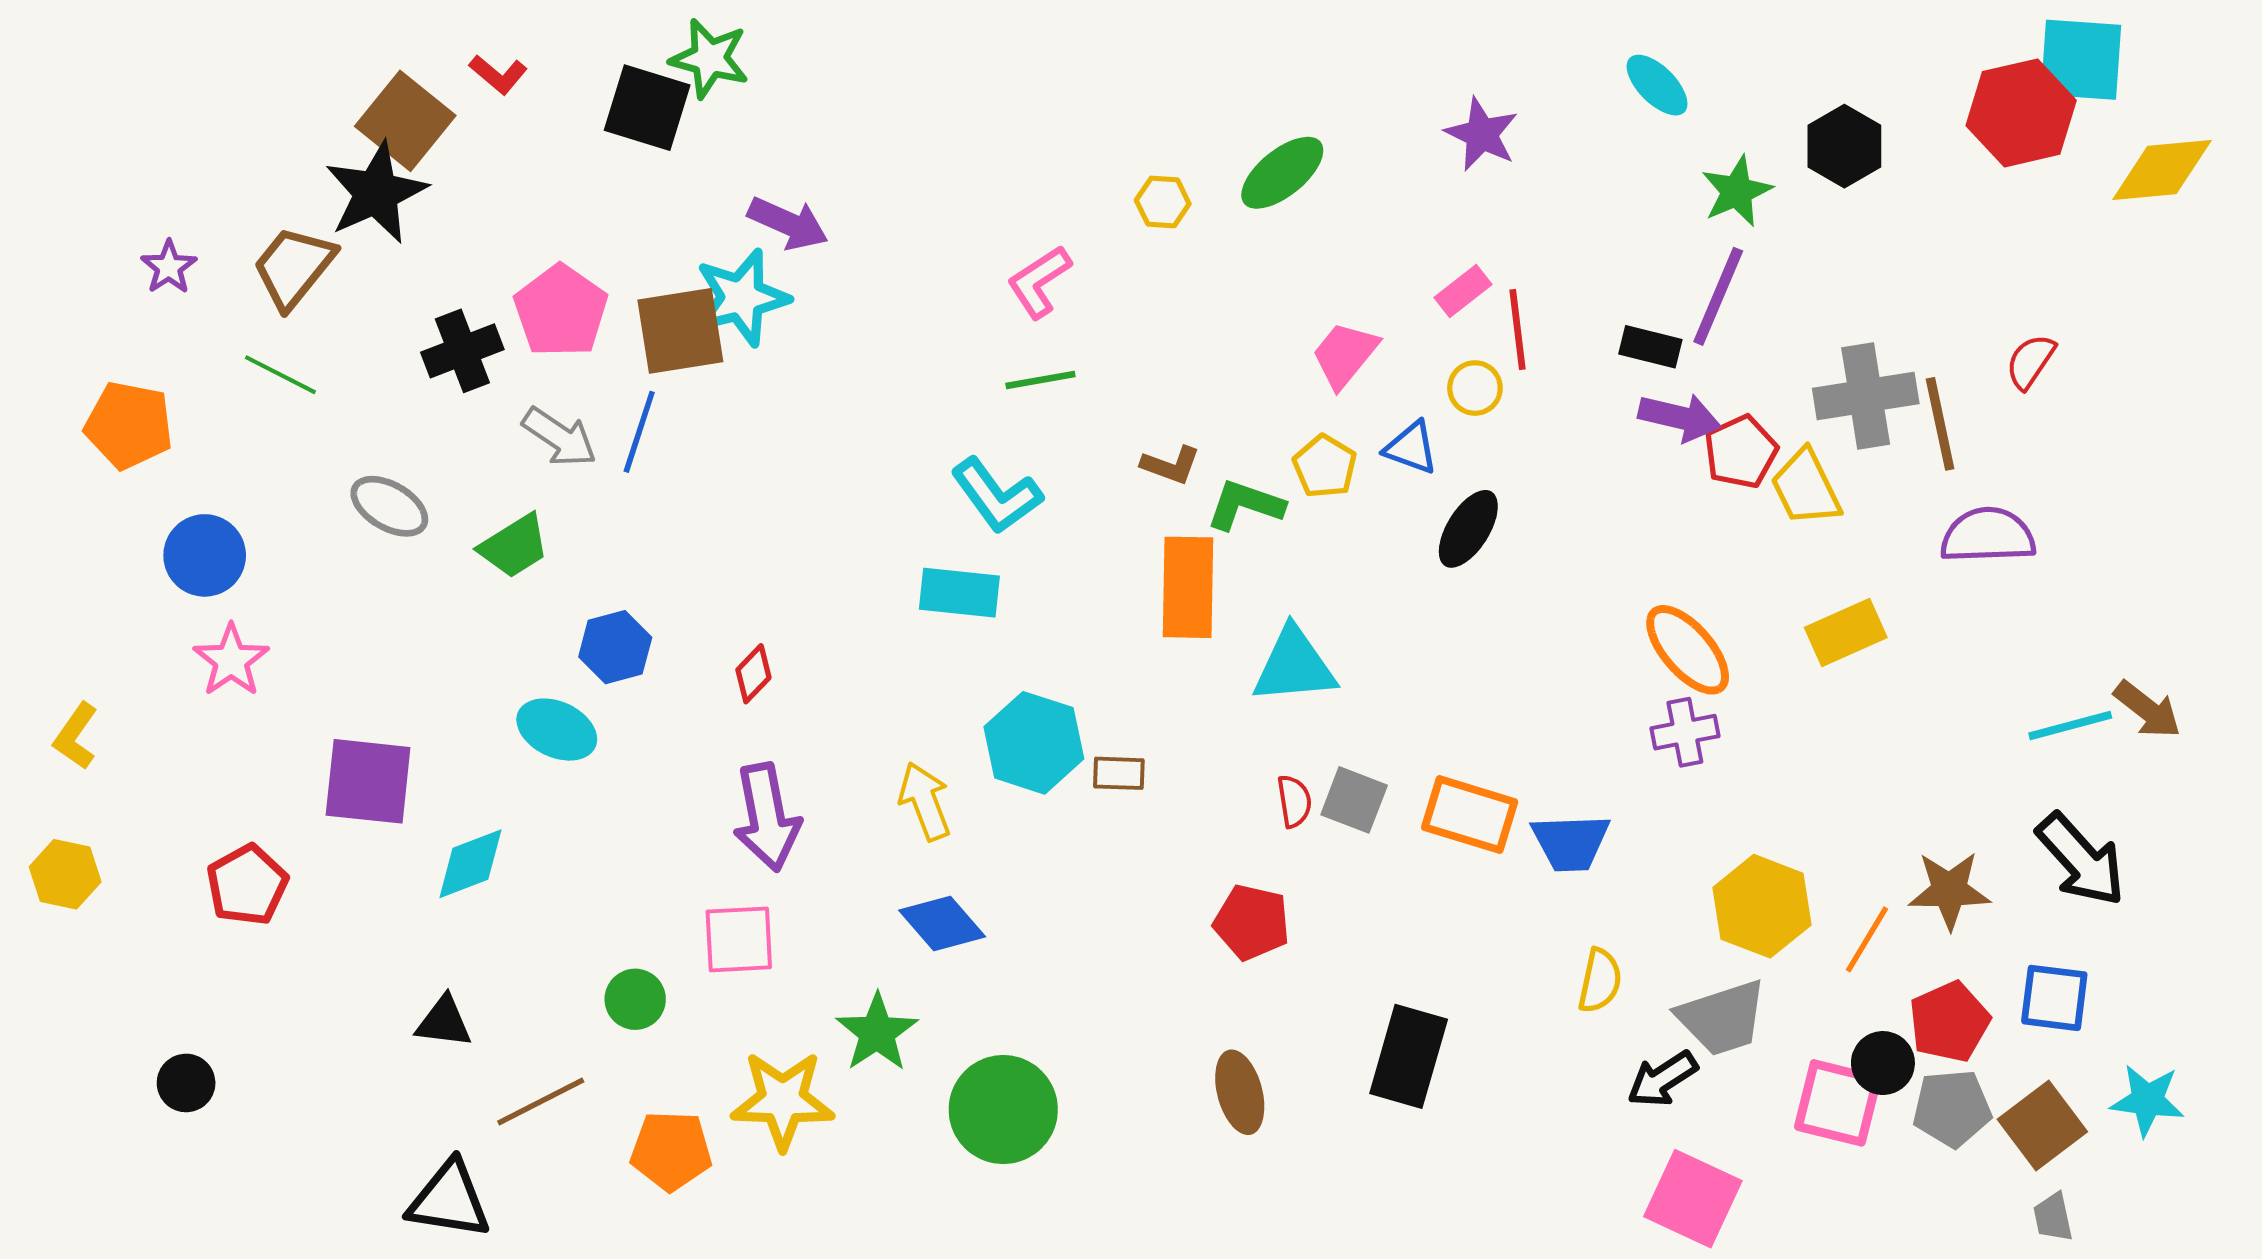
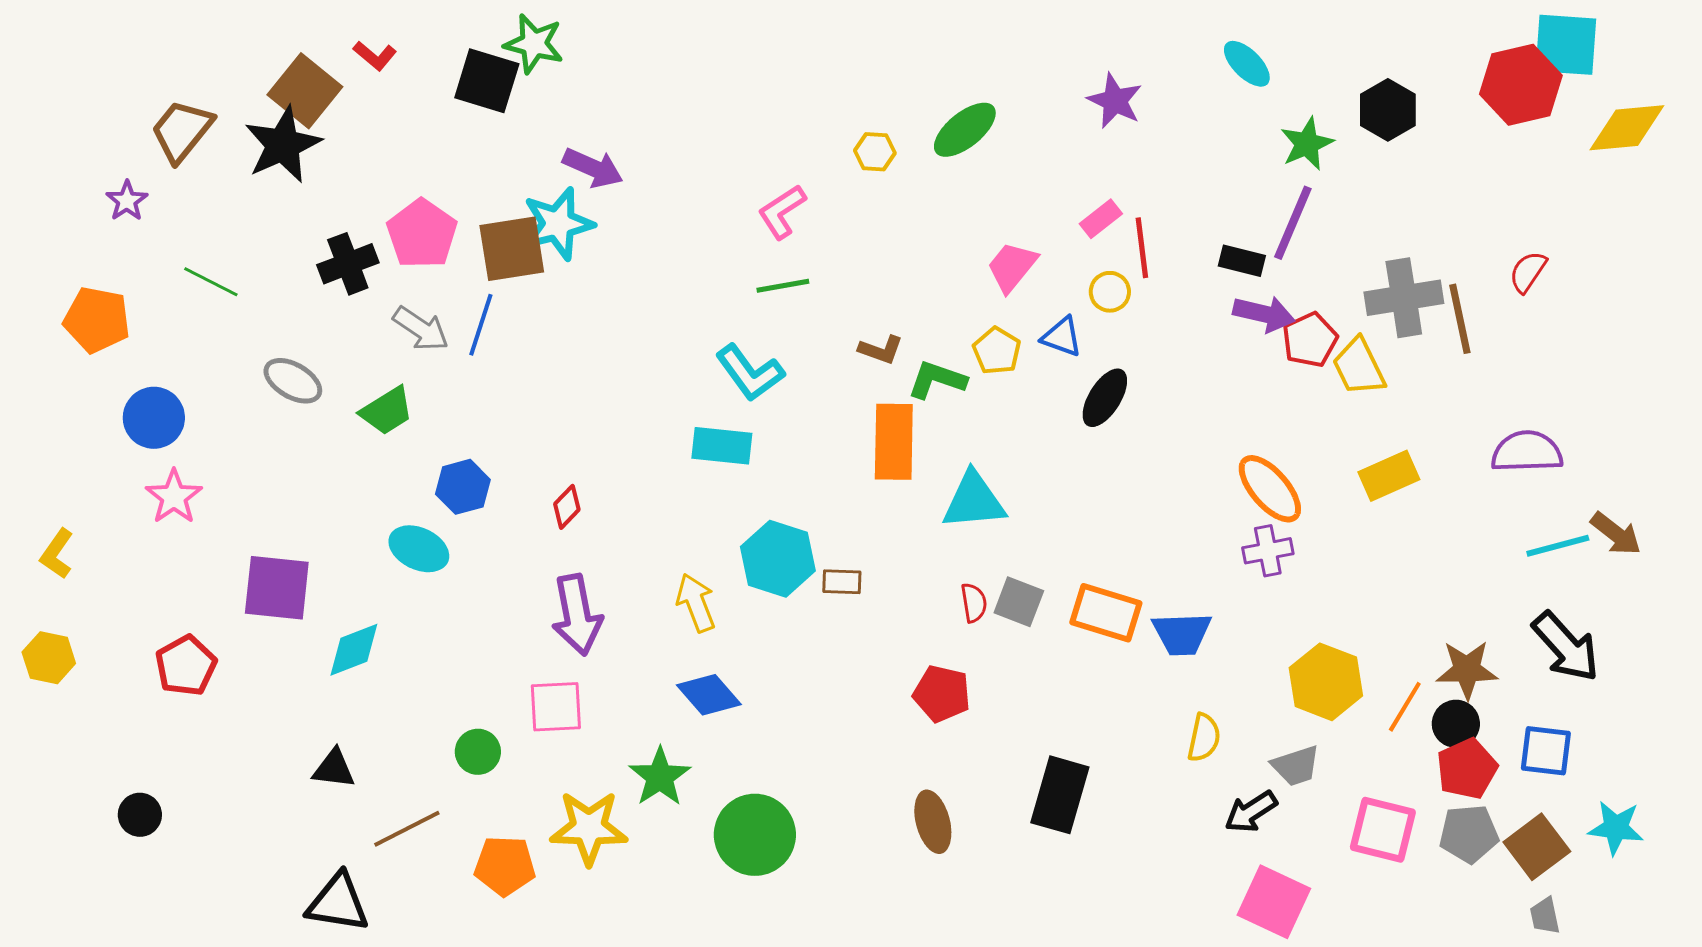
brown trapezoid: (294, 267) -> (182, 131), moved
purple semicircle: (1988, 536) -> (1527, 452), moved
gray trapezoid: (1722, 1018) -> (1296, 766), size x0.7
black circle: (1883, 1063) -> (1456, 724), moved

